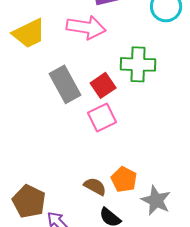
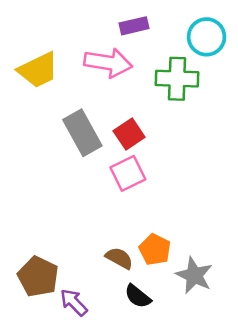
green cross: (138, 64) -> (177, 79), moved

